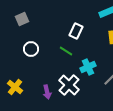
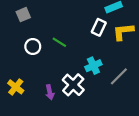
white rectangle: (76, 31) -> (99, 27), moved
green line: (66, 51) -> (59, 42), moved

